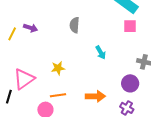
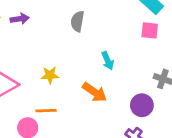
purple arrow: (31, 28) -> (20, 19), turned -32
orange arrow: (95, 96) -> (95, 92), moved, turned 30

